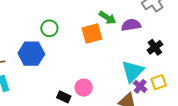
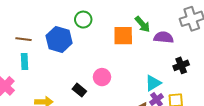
cyan triangle: (133, 71) -> (153, 83), size x0.7
pink circle: (84, 88) -> (102, 77), moved

